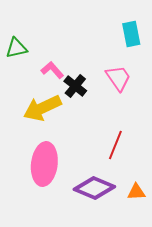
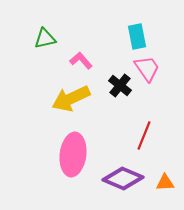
cyan rectangle: (131, 34) -> (137, 37), moved
black cross: (75, 86) -> (120, 86), moved

